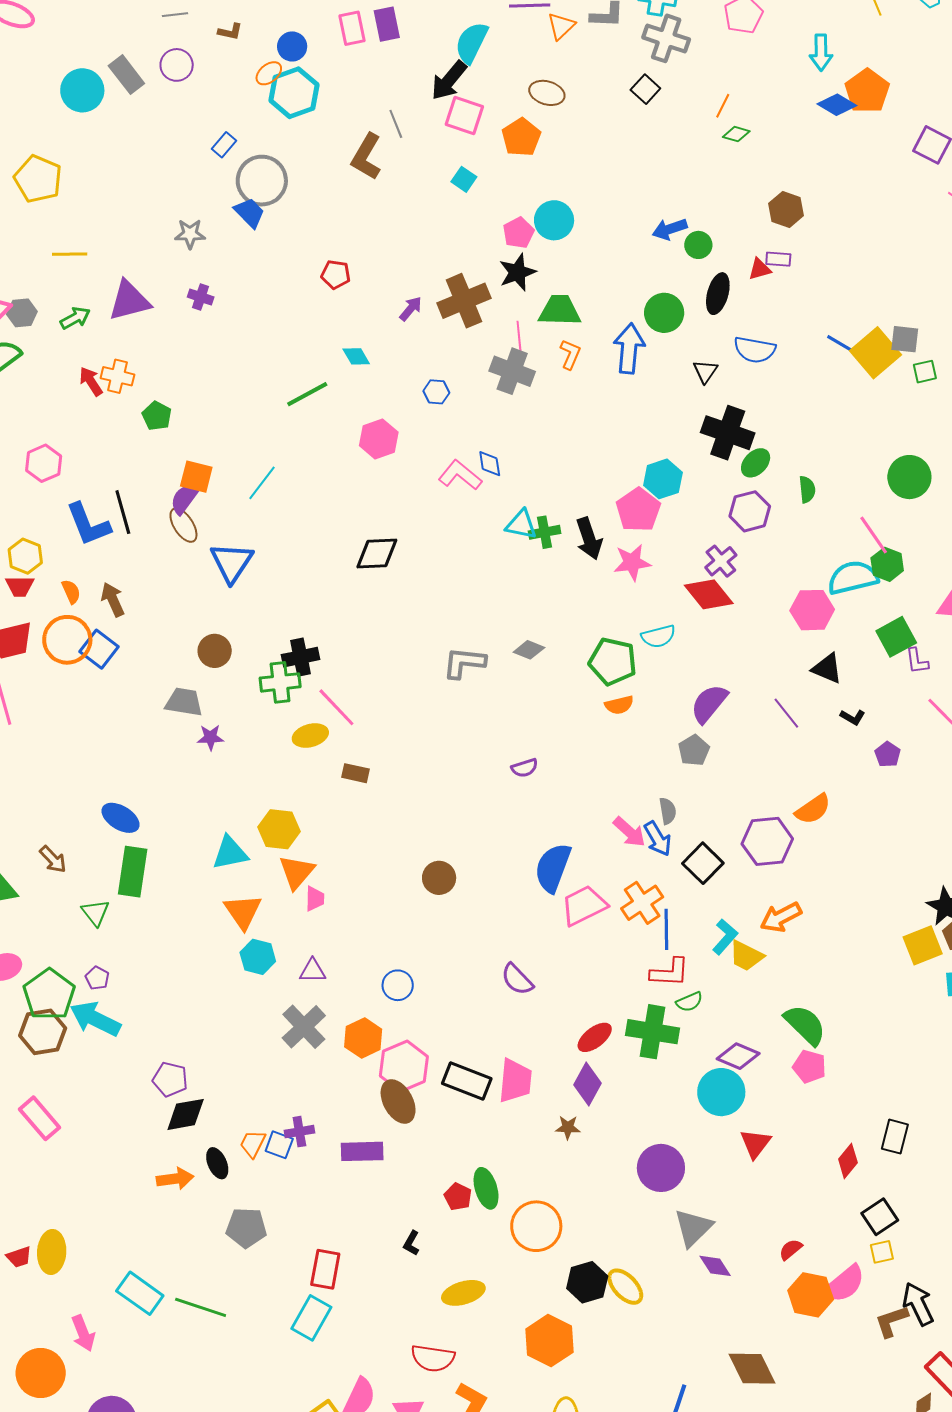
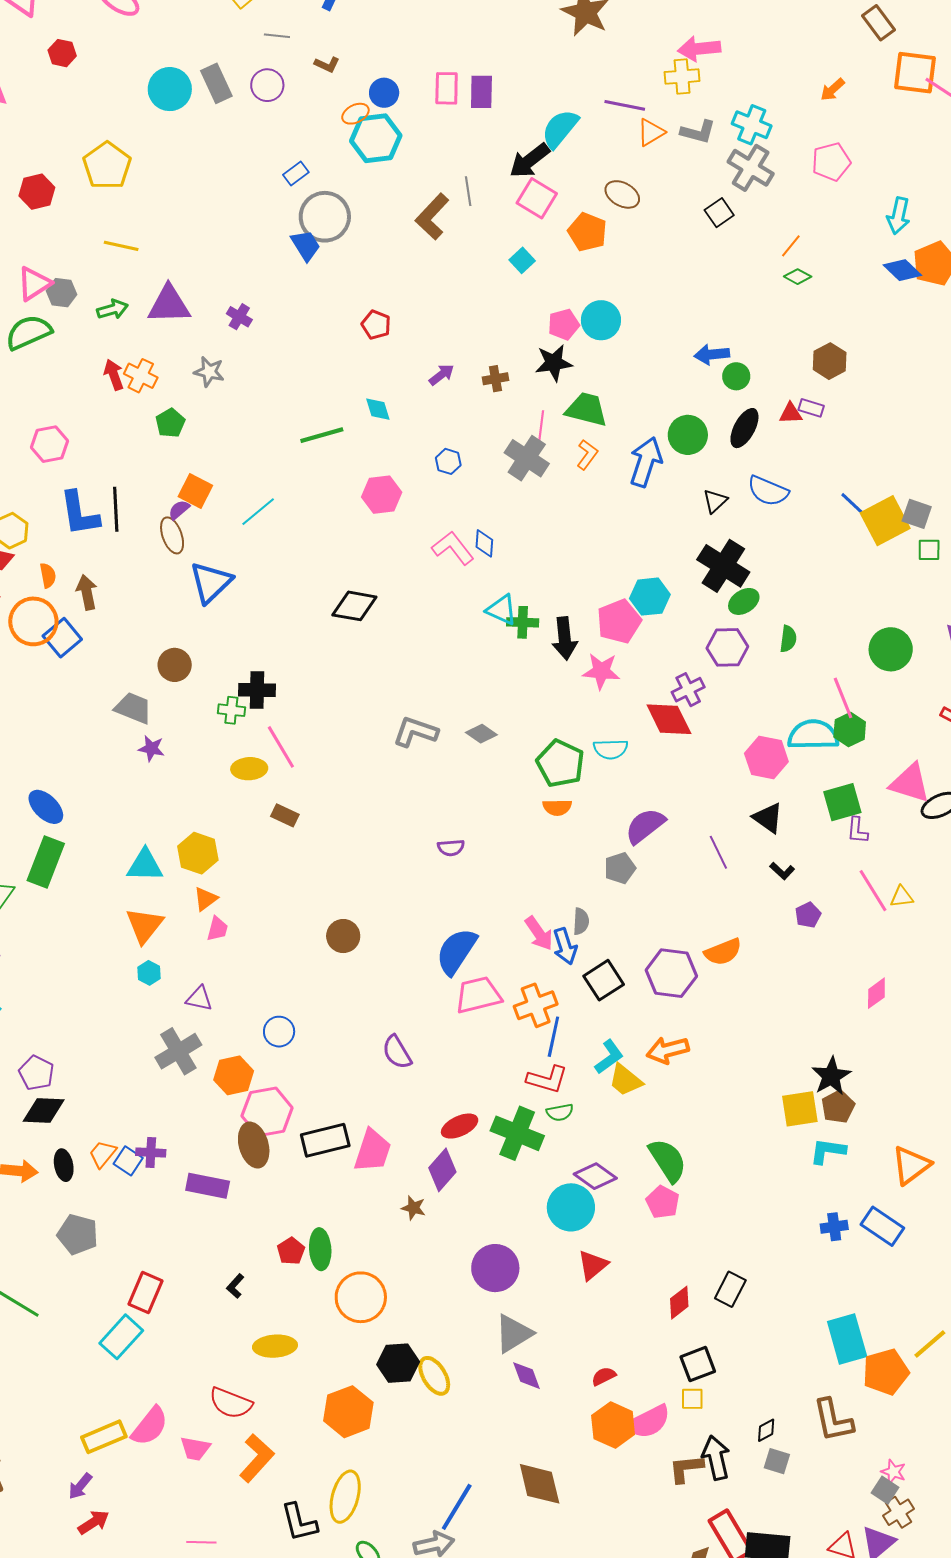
orange pentagon: (521, 137) -> (587, 232), turned -30
gray star: (190, 234) -> (209, 372), moved
brown cross: (464, 301) -> (495, 379), size x0.5
purple semicircle: (184, 499) -> (179, 510), size x0.7
green cross: (280, 682) -> (231, 710), size x0.7
orange triangle: (297, 872) -> (206, 899), size x0.7
cyan hexagon: (258, 957) -> (149, 973), size x0.7
black rectangle: (467, 1081) -> (325, 1140), turned -48

